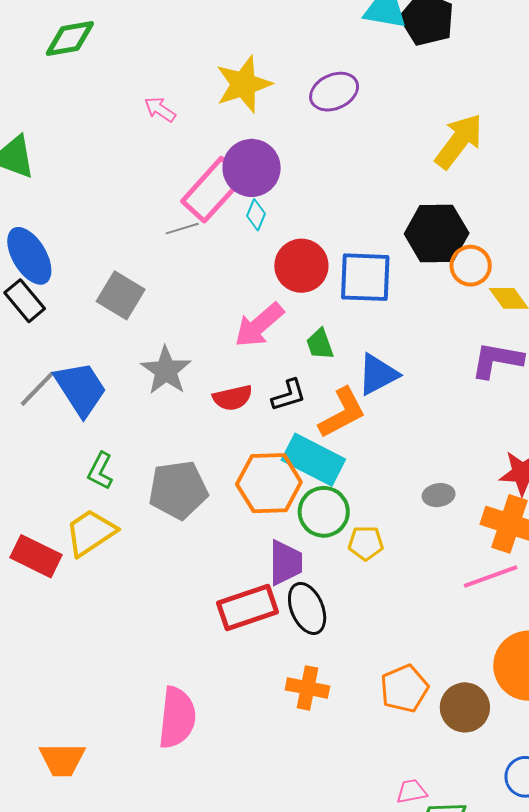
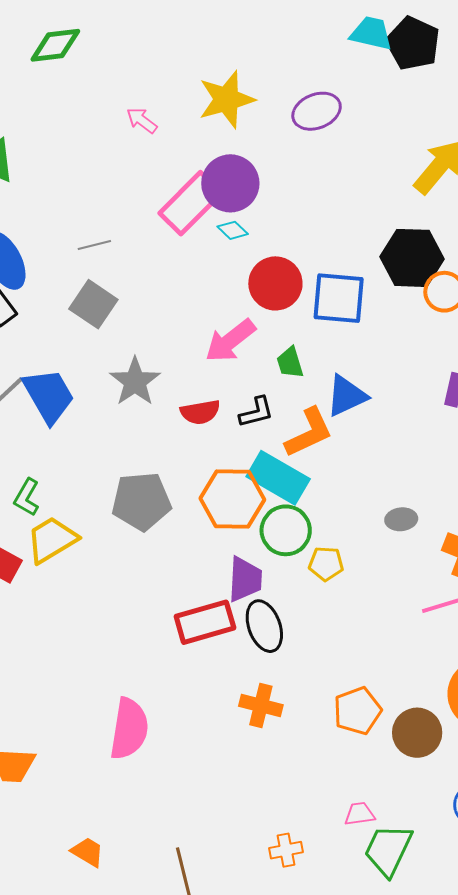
cyan diamond: (256, 215) -> (233, 230), turned -72
gray line: (182, 229) -> (94, 245), moved
green L-shape: (100, 471) -> (27, 497), moved

